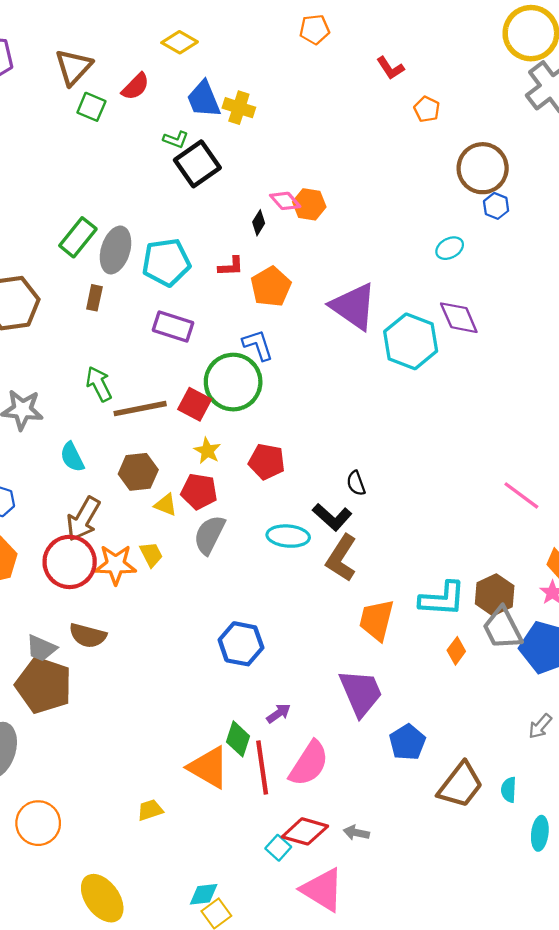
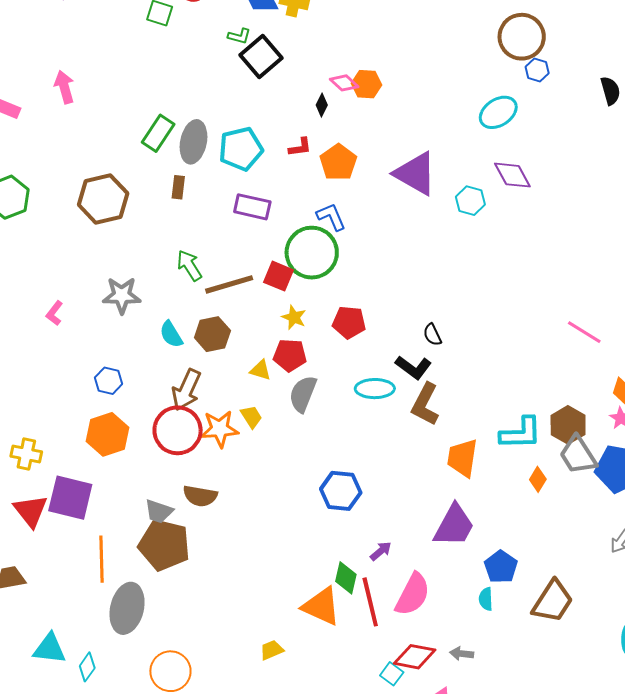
cyan ellipse: (450, 248) -> (498, 112), size x1.5
cyan hexagon: (411, 341) -> (470, 201), size x0.6
brown hexagon: (138, 472) -> (212, 334), moved
purple trapezoid: (361, 693) -> (454, 525), turned 57
cyan semicircle: (509, 790) -> (486, 599), moved

